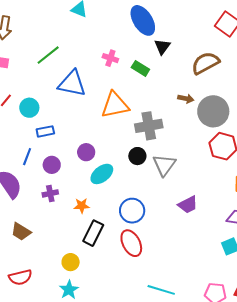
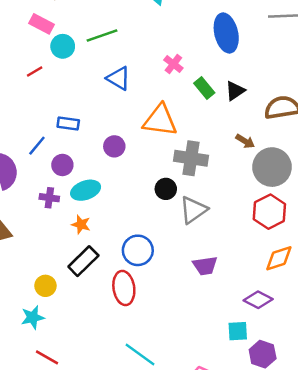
black triangle: (162, 47) -> (235, 91), moved
blue triangle: (72, 84) -> (118, 78), size x0.7
cyan circle: (29, 108) -> (63, 46), moved
purple circle: (86, 152) -> (114, 146), moved
cyan ellipse: (102, 174) -> (86, 190), moved

